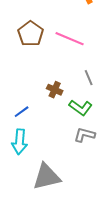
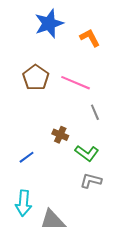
gray line: (89, 78) -> (95, 112), moved
cyan arrow: (20, 142) -> (23, 203), moved

